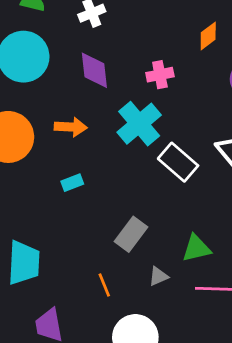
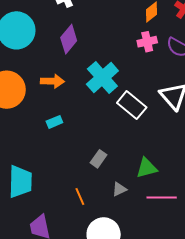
purple diamond: (94, 70) -> (69, 39), turned 48
pink cross: (160, 75) -> (147, 42), moved
gray rectangle: (131, 234) -> (99, 159), size x0.7

